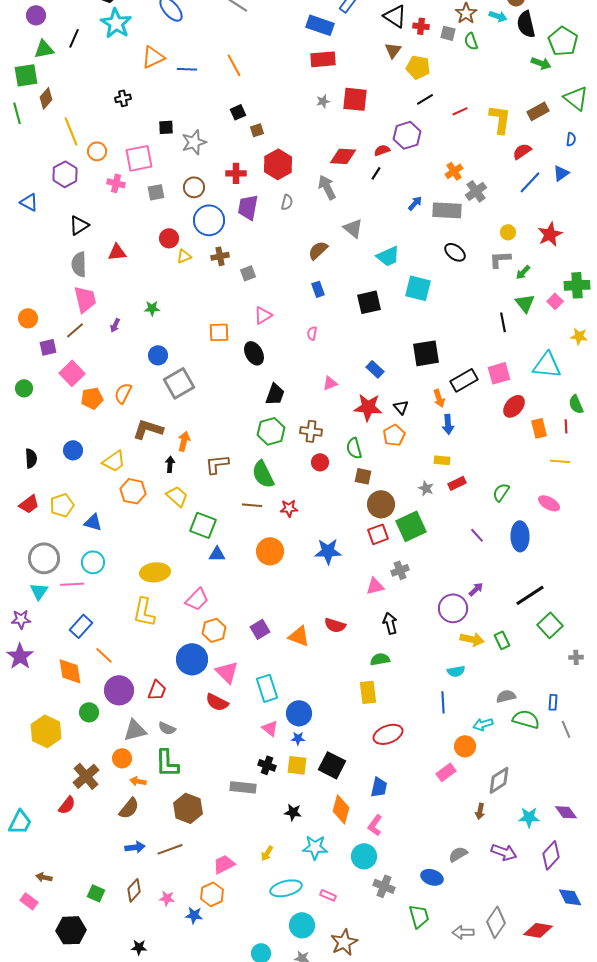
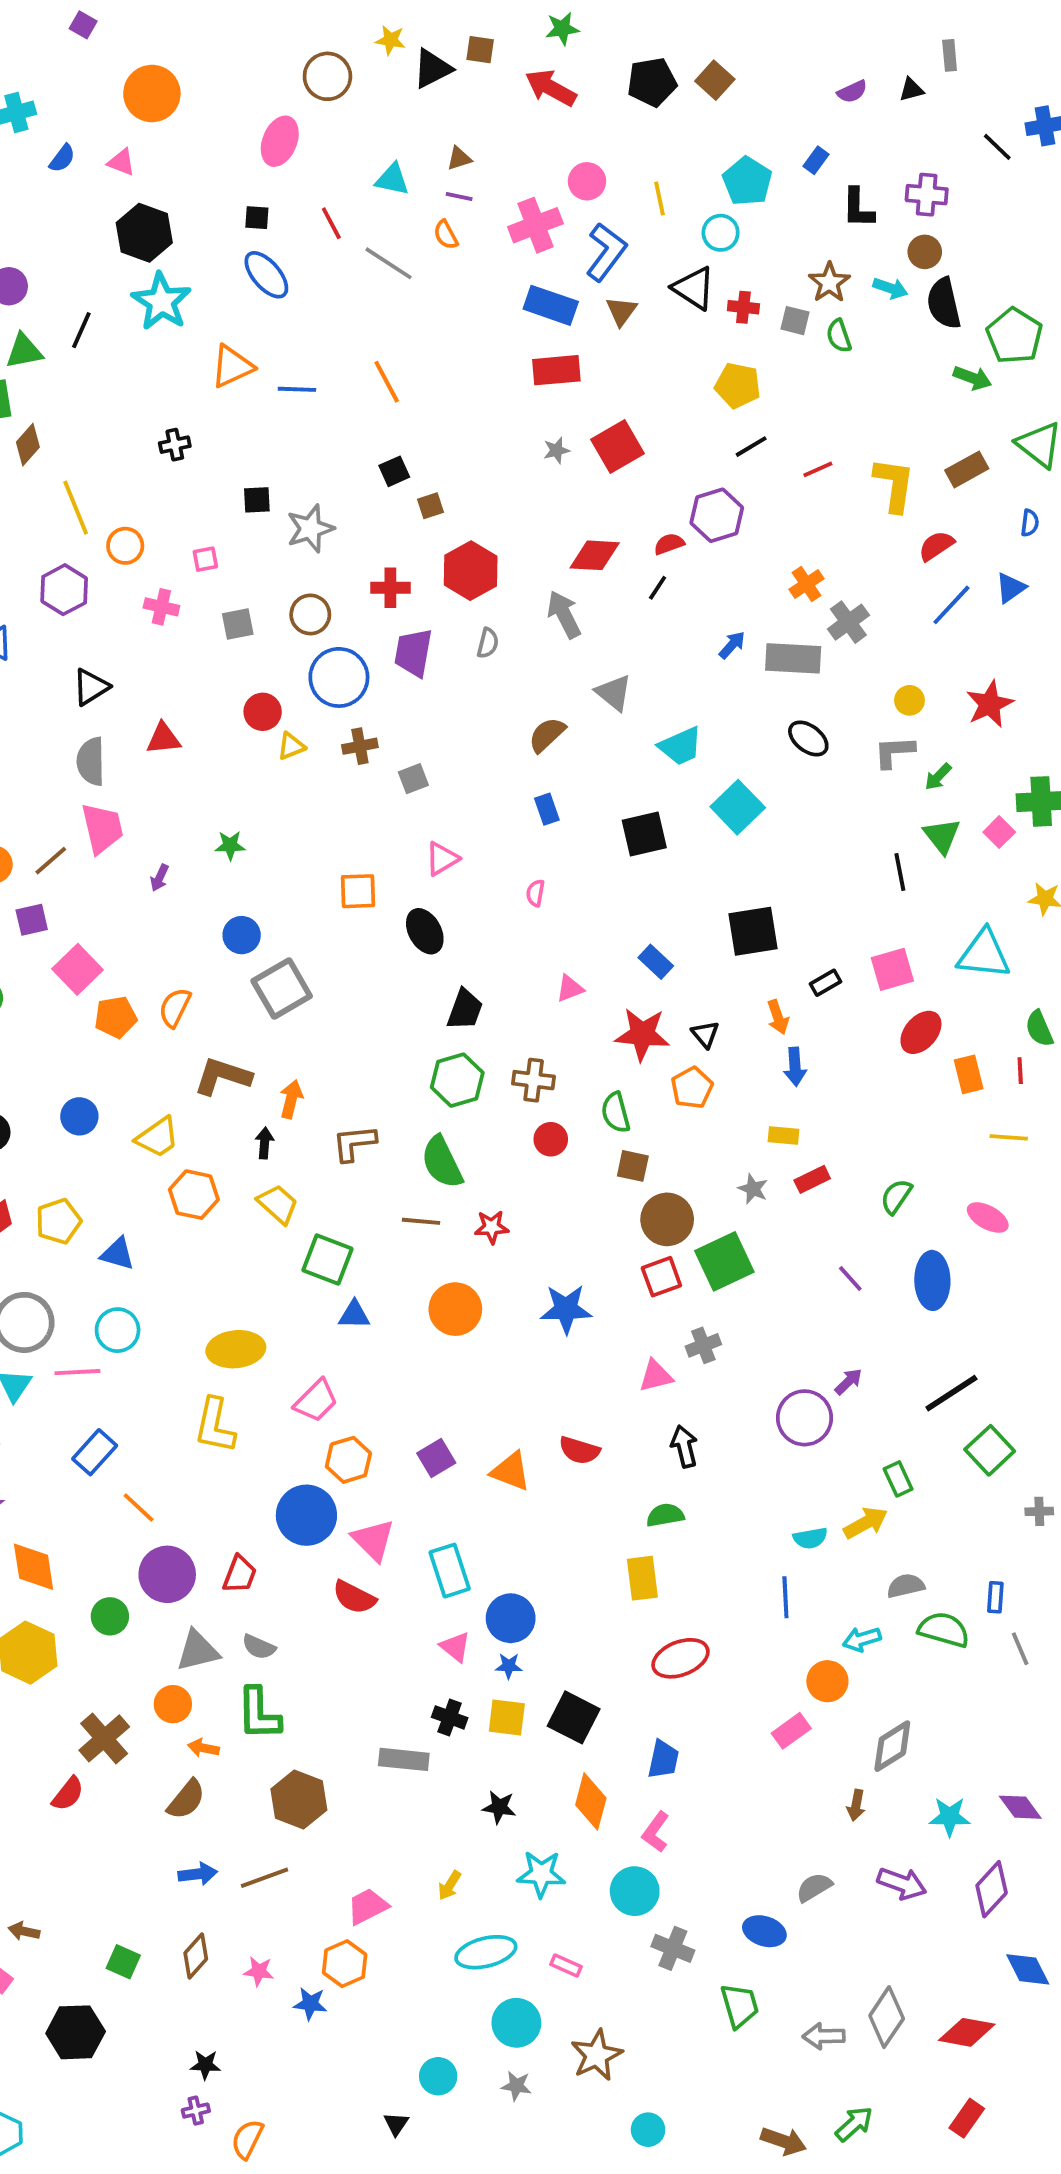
brown triangle: (393, 50) -> (621, 311), moved
red square: (355, 99) -> (618, 447), turned -36
pink square: (139, 158) -> (205, 559), size x0.5
cyan square: (418, 288) -> (738, 807), turned 32
brown line: (75, 330) -> (51, 861), moved
black rectangle: (464, 380) -> (826, 983), size x0.6
yellow arrow: (472, 639) -> (866, 1523), moved, turned -40
orange diamond: (70, 671) -> (34, 1567), moved

